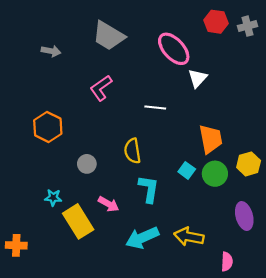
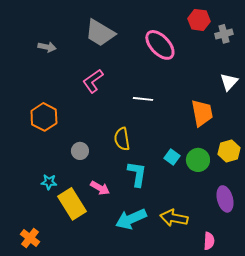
gray cross: (247, 26) -> (224, 34), moved
white triangle: (198, 78) -> (229, 82), moved
orange trapezoid: (211, 139) -> (202, 113), moved
orange cross: (16, 245) -> (30, 238), moved, turned 36

